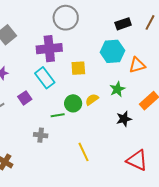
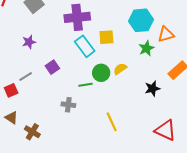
cyan rectangle: (45, 78) -> (85, 46), moved
green star: (117, 89) -> (146, 48), moved

